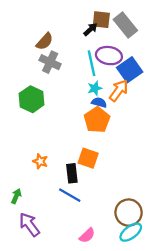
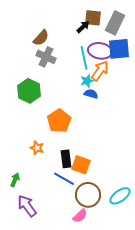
gray rectangle: (125, 25) -> (115, 23), turned 65
blue square: (130, 70) -> (119, 49), moved, turned 30
orange arrow: (119, 90) -> (100, 71), moved
orange pentagon: (97, 120) -> (59, 121), moved
orange square: (88, 158) -> (81, 165), moved
brown circle: (129, 213) -> (88, 195), moved
cyan ellipse: (131, 232) -> (120, 196), moved

